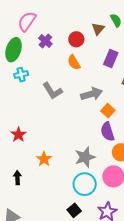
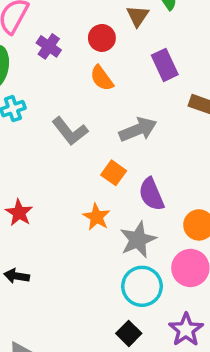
purple rectangle: (111, 59) -> (165, 65), turned -42
orange square: (108, 111) -> (114, 173), moved
purple semicircle: (107, 132) -> (151, 194), moved
orange star: (44, 159) -> (97, 217), moved
black arrow: (17, 178) -> (17, 276), moved, turned -72

